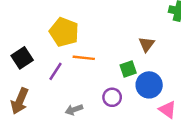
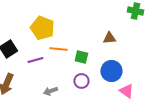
brown triangle: (147, 44) -> (109, 38), turned 48
green square: (128, 69) -> (81, 57), moved, turned 32
purple line: (55, 71) -> (35, 60), turned 42

